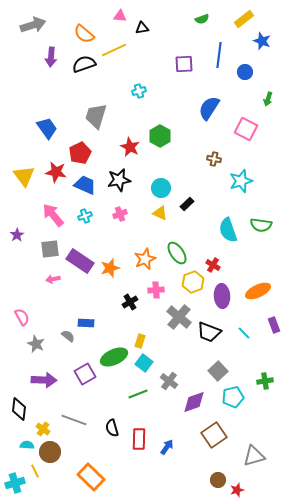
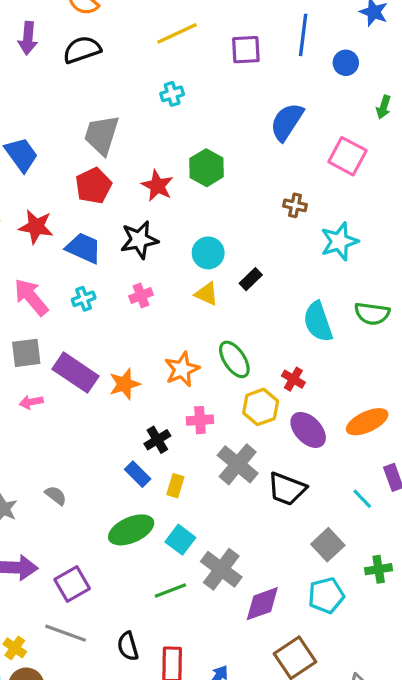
yellow line: (114, 50) -> (177, 33), moved
red pentagon: (80, 153) -> (93, 186), moved
purple ellipse: (222, 296) -> (308, 430), turned -40
blue rectangle: (86, 323) -> (138, 474), moved, turned 42
cyan line: (244, 333) -> (362, 499), moved
yellow rectangle: (140, 341) -> (175, 486), moved
gray square: (218, 371) -> (328, 545), moved
purple square: (85, 374) -> (72, 584), moved
gray cross: (169, 381) -> (221, 569), size x1.4

